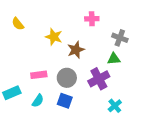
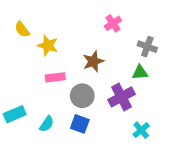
pink cross: (92, 19) -> (113, 23), turned -32
yellow star: (54, 37) -> (48, 45), moved
pink rectangle: (39, 75) -> (55, 77), moved

